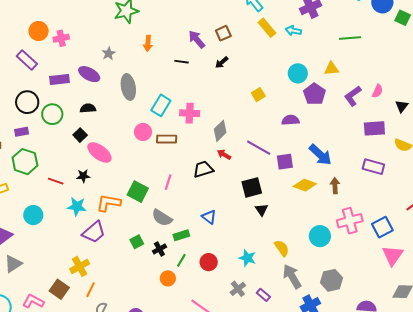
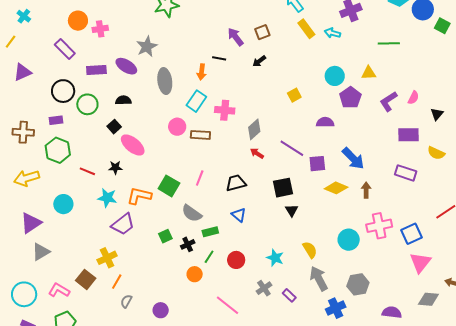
orange arrow: (148, 43) -> (202, 72), moved
gray star: (109, 53) -> (147, 47), size x1.5
black trapezoid: (203, 169) -> (236, 183), moved

